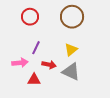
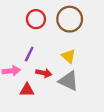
red circle: (30, 17) -> (36, 19), moved
yellow triangle: (71, 50) -> (69, 56), turned -40

